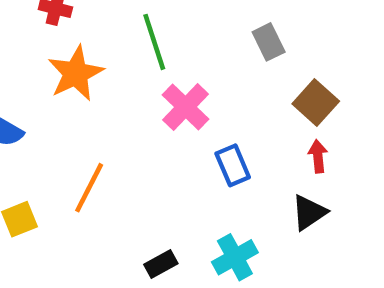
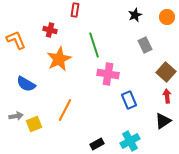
pink cross: (186, 107) -> (108, 74), turned -35

